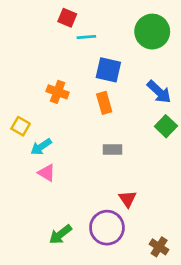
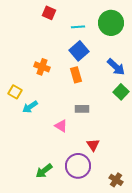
cyan line: (86, 37) -> (78, 27), moved
blue square: (108, 70) -> (79, 51), turned 36
pink triangle: (47, 173) -> (61, 126), moved

